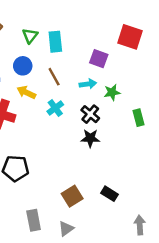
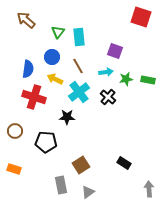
red square: (130, 37) -> (141, 17), moved
cyan cross: (55, 108) -> (79, 92), size x1.5
green rectangle: (138, 118) -> (148, 80), moved, turned -64
black star: (90, 138) -> (67, 117), moved
brown square: (72, 196) -> (81, 165), moved

